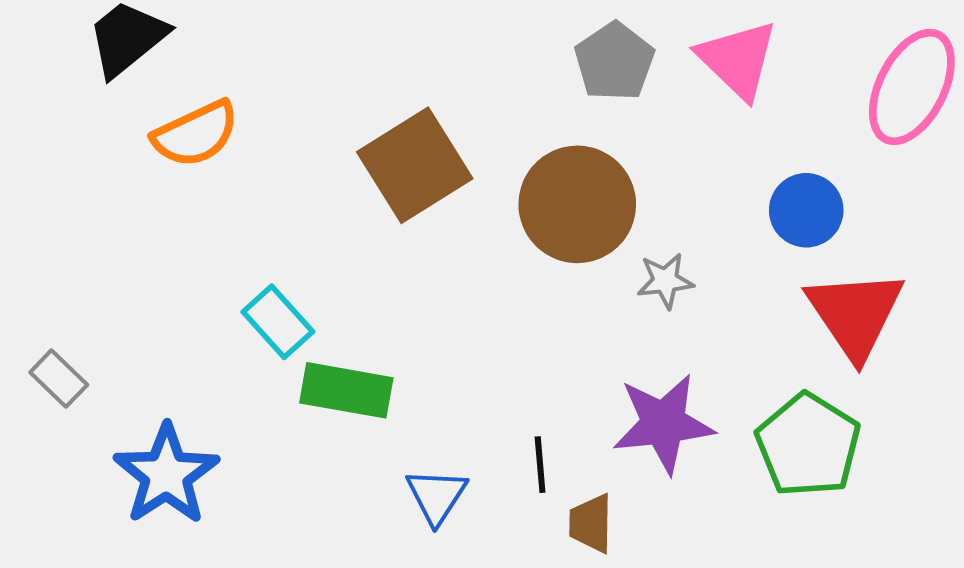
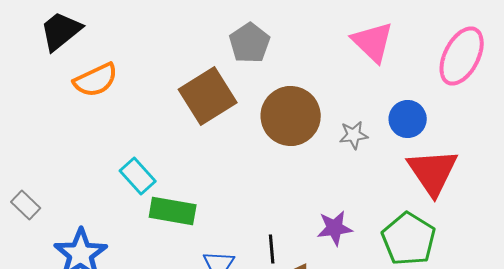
gray pentagon: (614, 62) -> (250, 43), moved
gray star: (665, 281) -> (354, 135), moved
purple star: (663, 424) -> (335, 228), size x0.7

